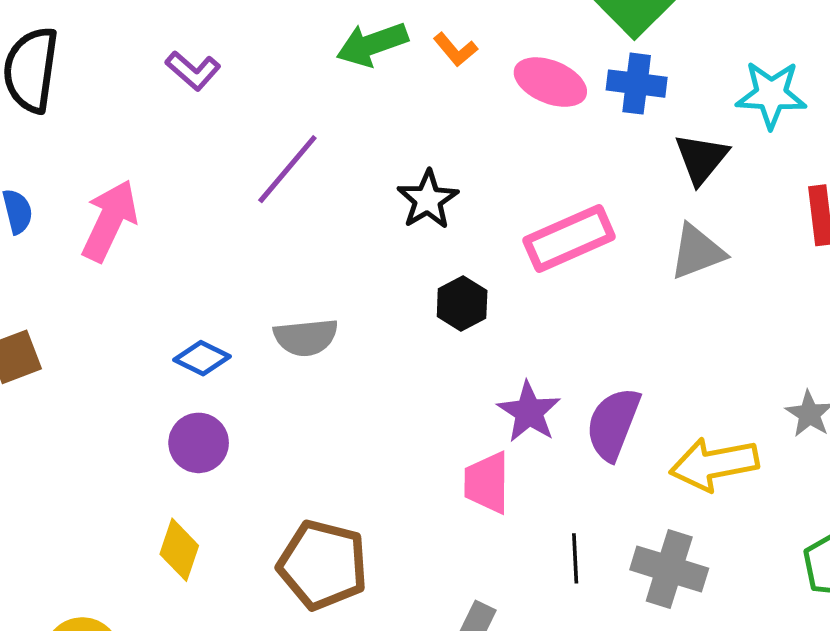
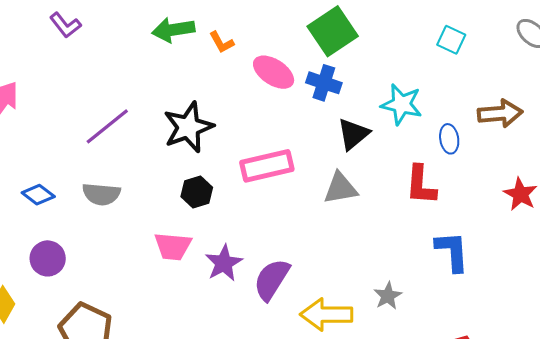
purple line: (287, 169) -> (107, 126), moved
black star: (428, 200) -> (188, 127), size x1.4
purple circle: (199, 443) -> (48, 258), moved
pink trapezoid: (487, 483) -> (173, 246), moved, turned -96

